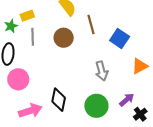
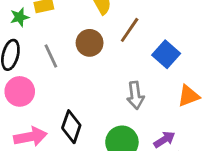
brown line: (91, 25) -> (130, 30), turned 42
gray line: (33, 37) -> (51, 56), moved, turned -30

